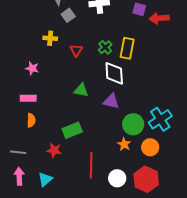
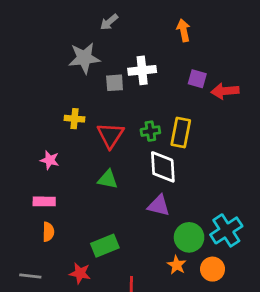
gray square: (68, 15) -> (115, 83), moved, turned 32
green cross: (105, 47) -> (150, 131), turned 32
red triangle: (76, 50) -> (110, 135), size x1.5
green triangle: (81, 90) -> (108, 179), moved

